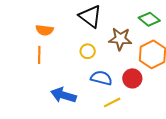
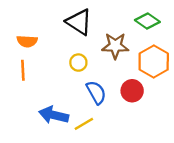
blue semicircle: (101, 78) -> (96, 92), turned 50
yellow line: (112, 102) -> (84, 124), moved

